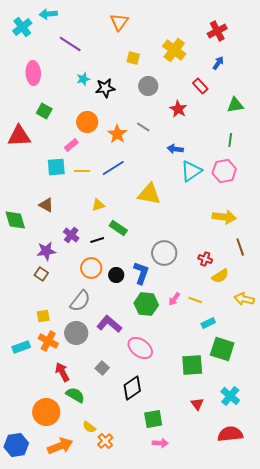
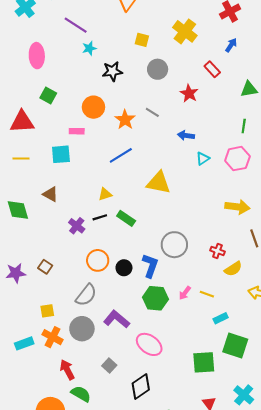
cyan star: (83, 79) -> (89, 48), moved
pink rectangle: (71, 145) -> (77, 131), turned 40
yellow line: (82, 171) -> (21, 159), moved
cyan triangle: (191, 171) -> (203, 159), size x0.6
black line: (97, 240) -> (100, 217), moved
purple star: (46, 251) -> (16, 273), moved

